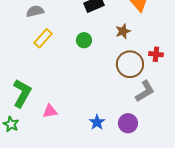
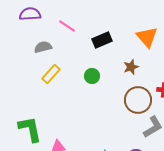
green L-shape: (22, 93) -> (30, 129), turned -40

